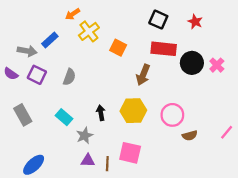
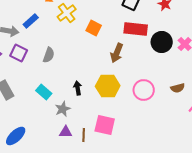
brown semicircle: (190, 136) -> (178, 88), moved

